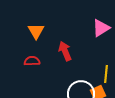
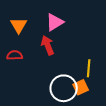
pink triangle: (101, 28) -> (55, 22), moved

